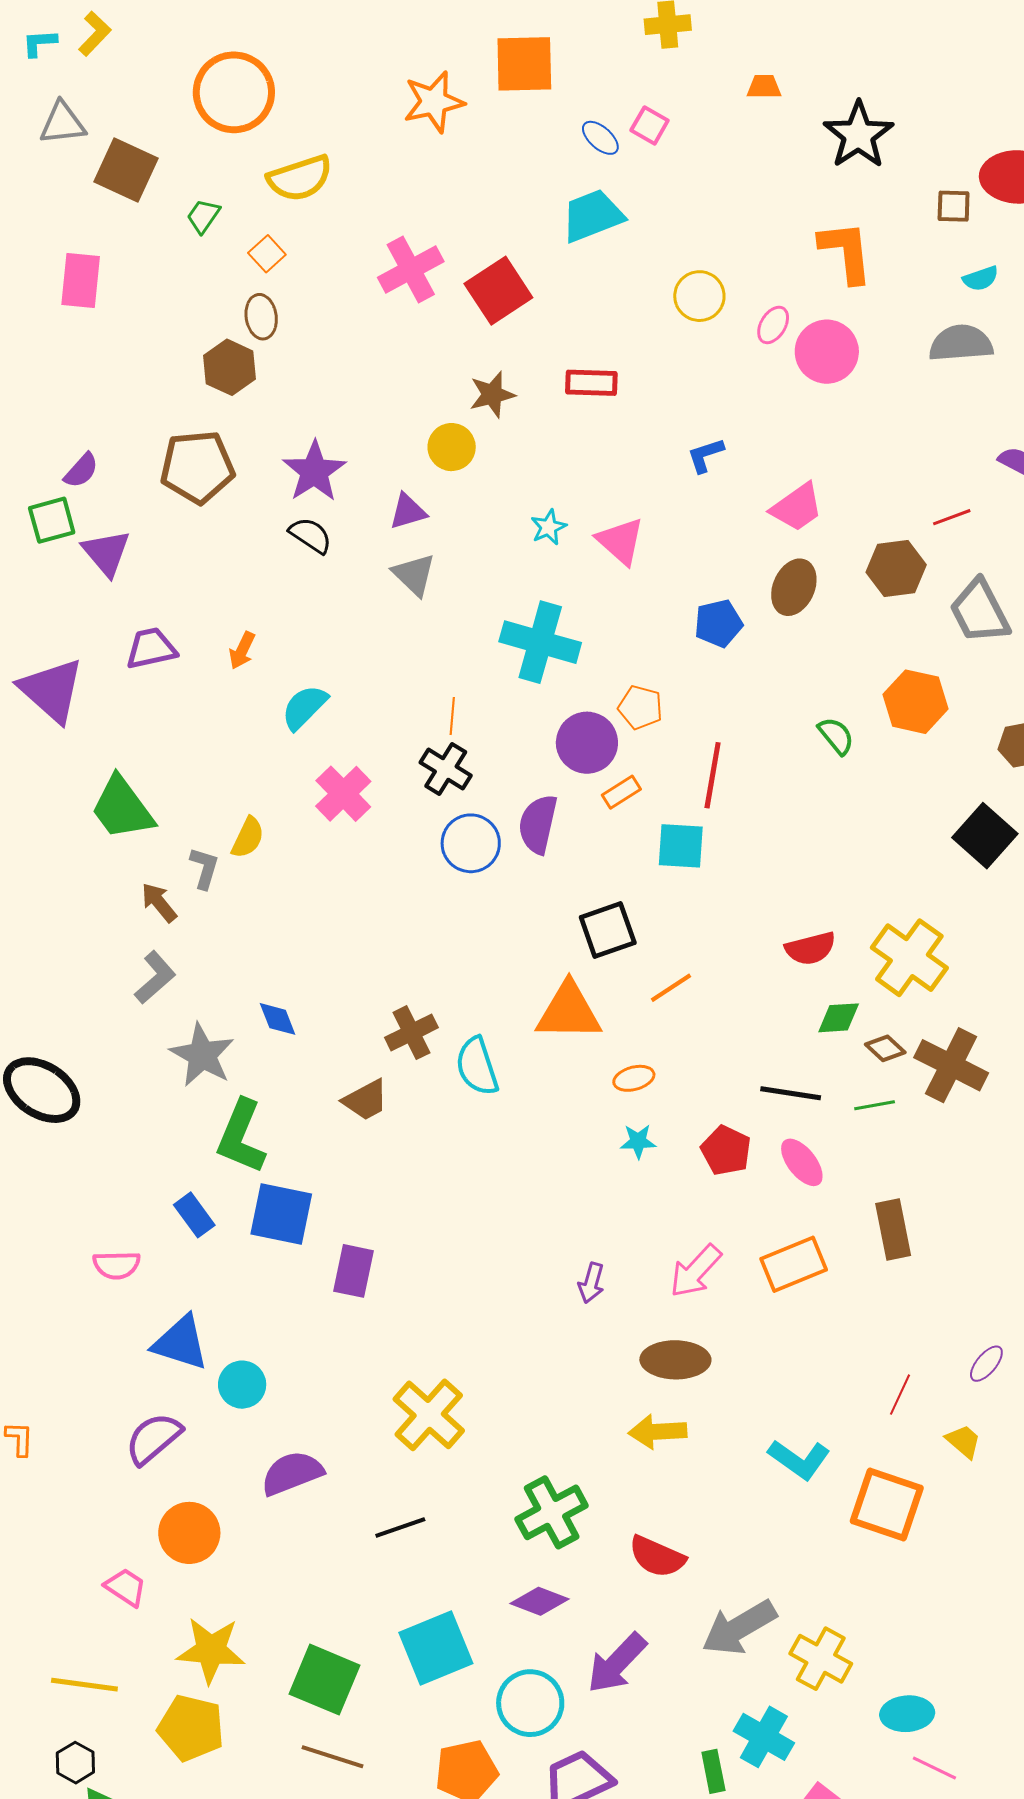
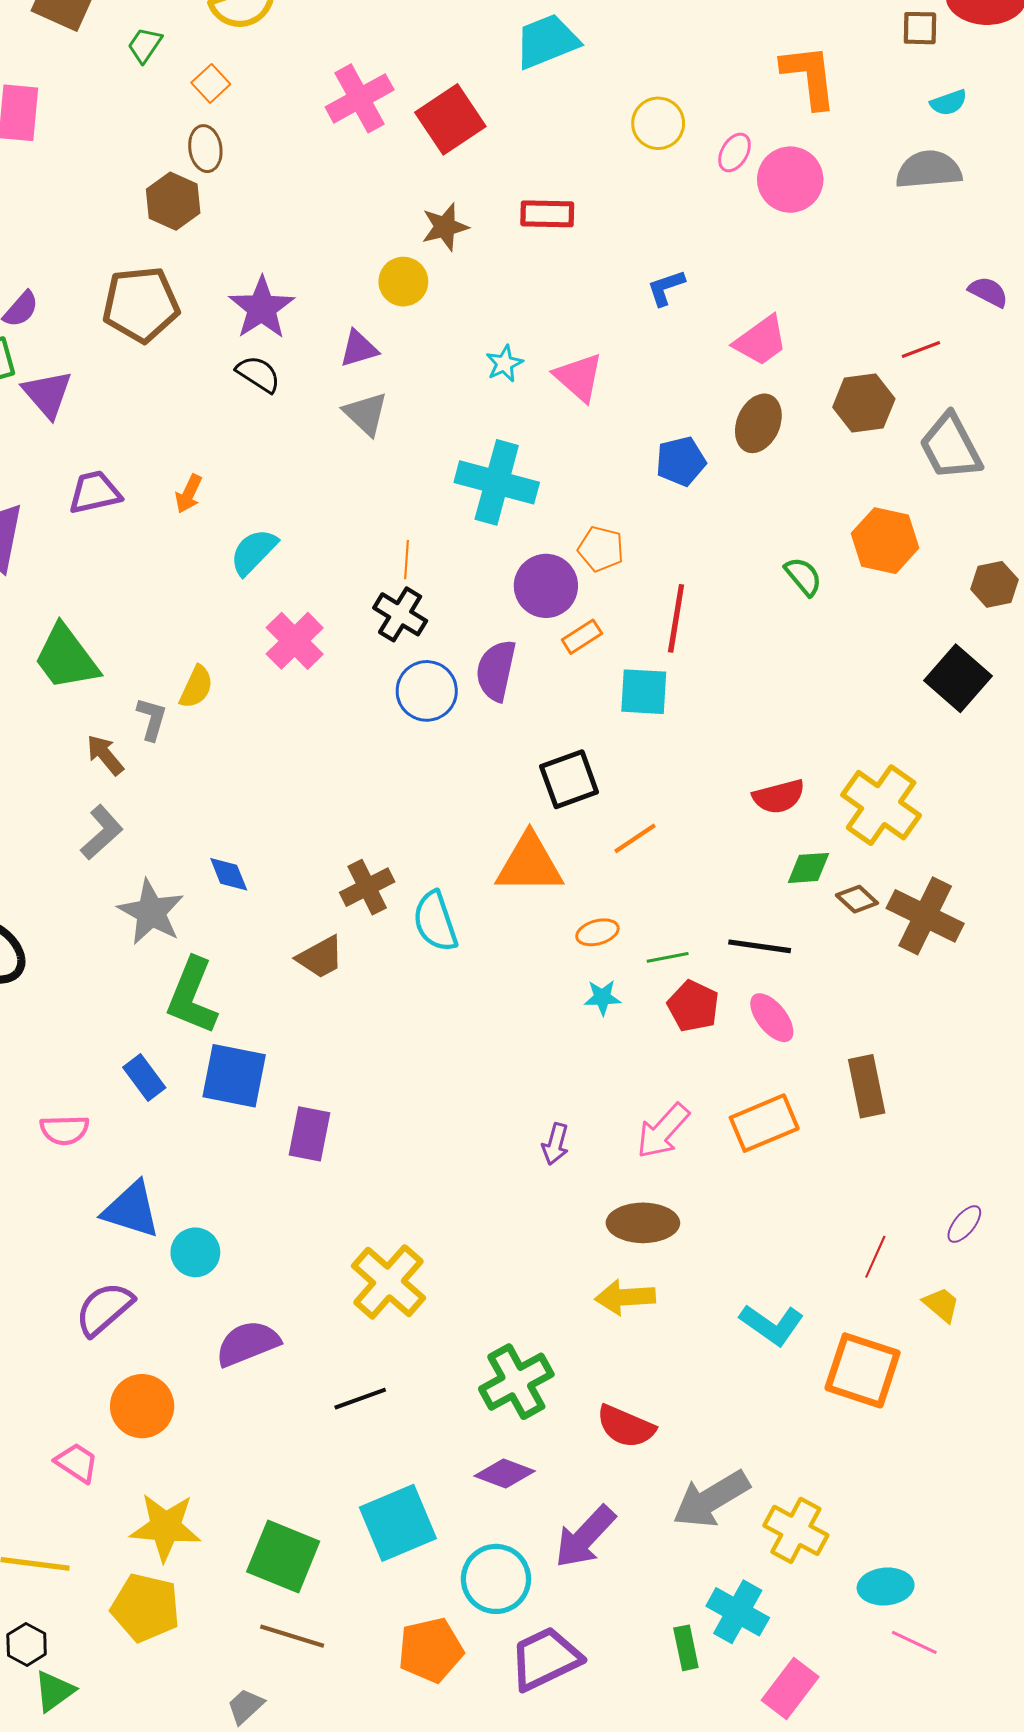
green line: (875, 1105) -> (668, 957), moved

